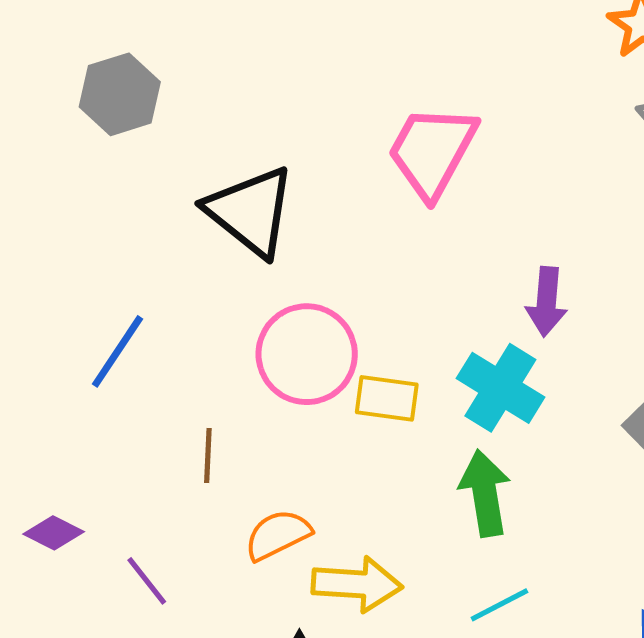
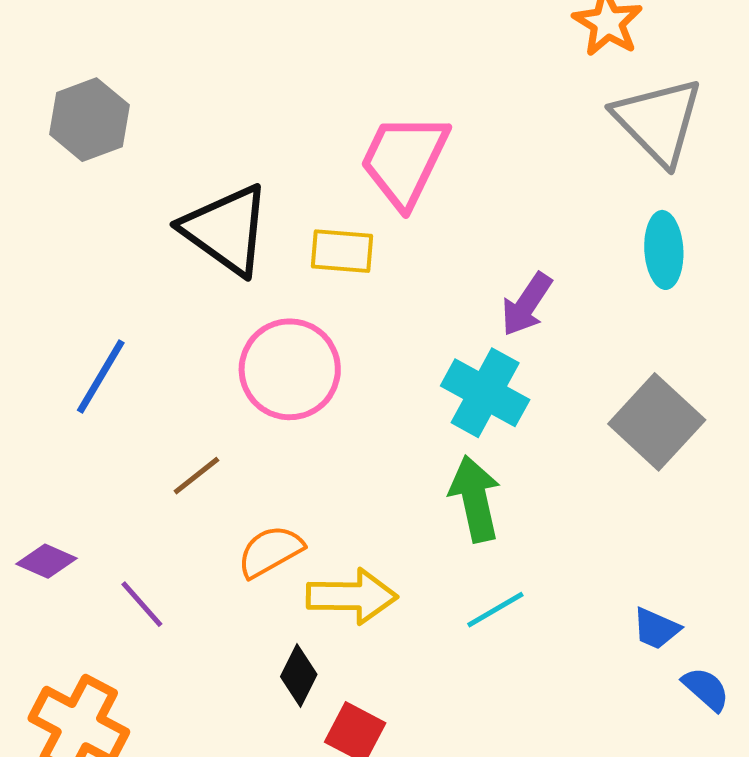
purple arrow: (547, 302) -> (527, 304), turned 32
yellow rectangle: (387, 398) -> (342, 251), moved
brown line: (208, 455) -> (196, 476), turned 52

